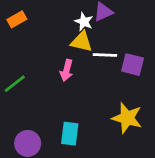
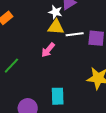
pink arrow: (66, 70) -> (48, 50), turned 35

